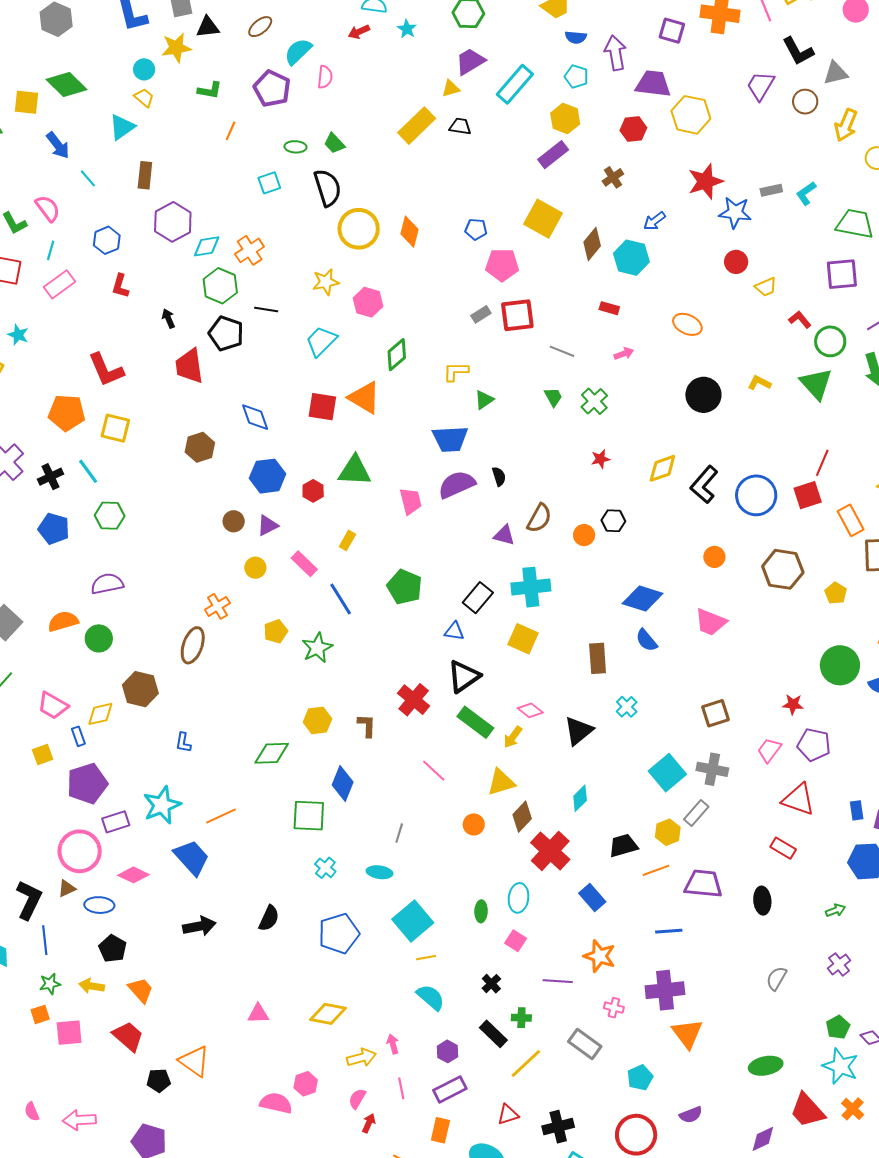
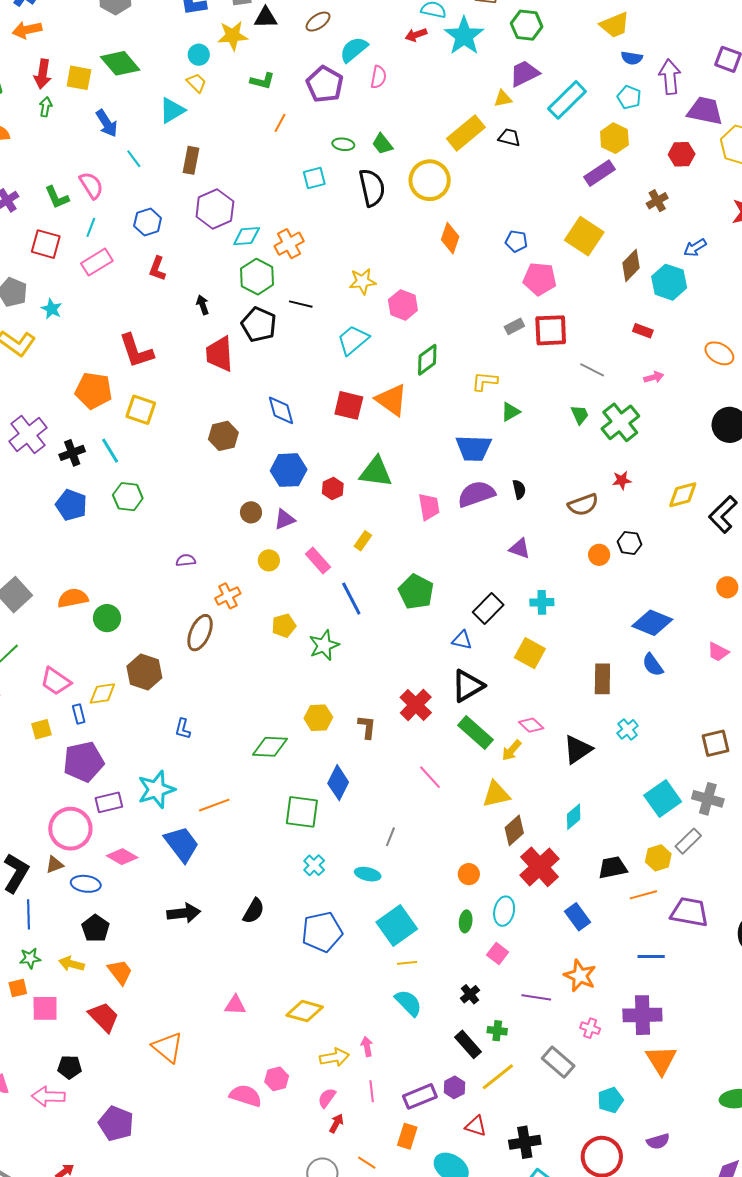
cyan star: (407, 29) -> (464, 36), size x2.0
yellow circle: (359, 229) -> (430, 180), moved
green cross: (594, 401) -> (620, 422), size x1.4
brown semicircle: (539, 518) -> (583, 505), moved, turned 36
purple semicircle: (107, 584) -> (186, 560), moved, size x0.6
cyan cross: (531, 587) -> (542, 602), size x0.6
pink trapezoid: (711, 622) -> (718, 652), size x0.7
orange circle: (474, 824) -> (469, 874), moved
purple hexagon: (447, 1051) -> (454, 1087), moved
black pentagon: (159, 1080) -> (70, 1067), moved
red triangle: (508, 1115) -> (476, 1126), turned 30

